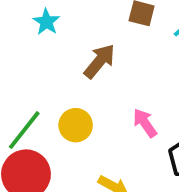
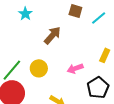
pink arrow: (145, 123) -> (75, 69), turned -77

